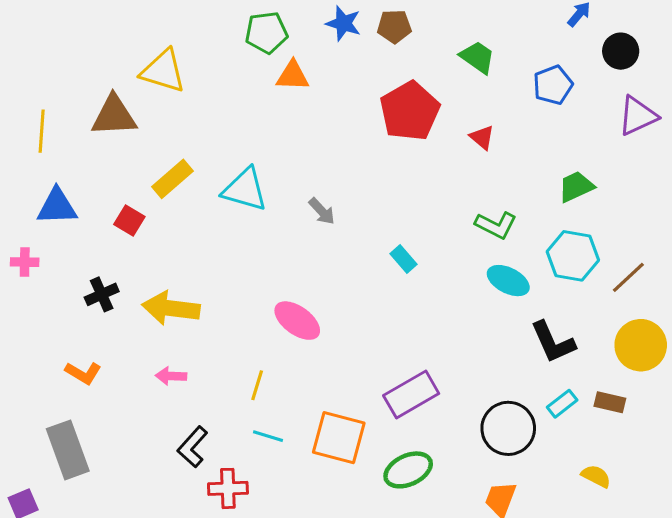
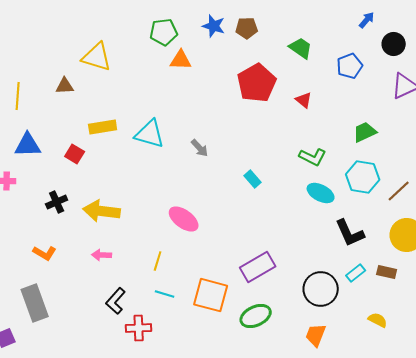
brown triangle: (114, 116) -> (65, 86), size x0.6
yellow rectangle: (172, 179) -> (103, 127), turned 32

